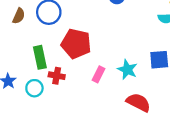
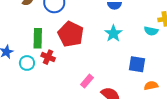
cyan star: (127, 70) -> (113, 33), moved
pink rectangle: (99, 74) -> (87, 81), moved

